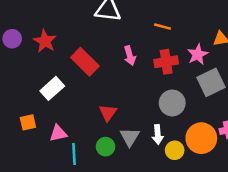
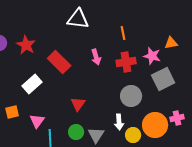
orange line: (162, 27) -> (123, 33), turned 64
pink star: (198, 54) -> (152, 56), turned -30
pink triangle: (58, 133) -> (37, 121), turned -42
gray triangle: (130, 137) -> (96, 135), moved

